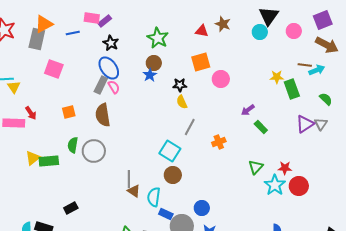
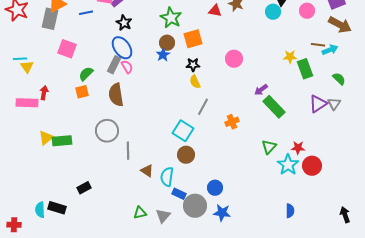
orange square: (201, 62) -> (193, 39), moved
red arrow: (31, 113) -> (44, 93), turned -136
green rectangle: (261, 127) -> (274, 107), size x1.6
green semicircle: (73, 145) -> (86, 74), moved, turned 35
gray line: (129, 179) -> (128, 151), moved

